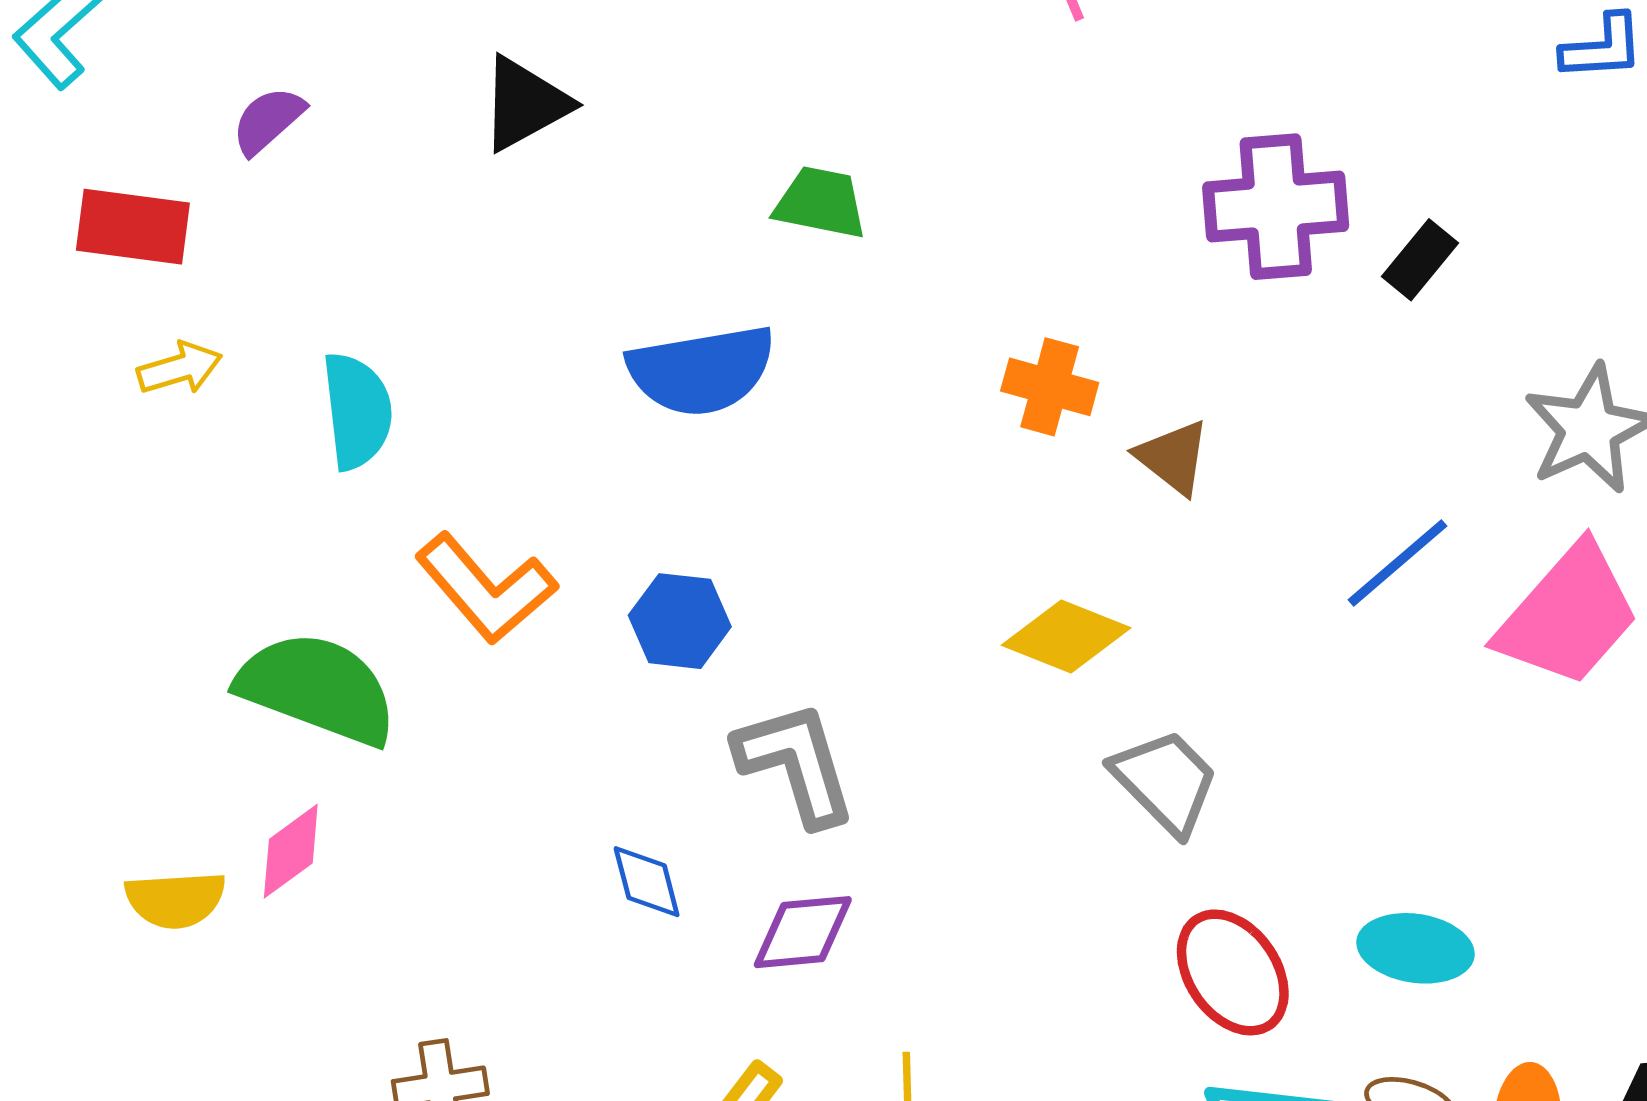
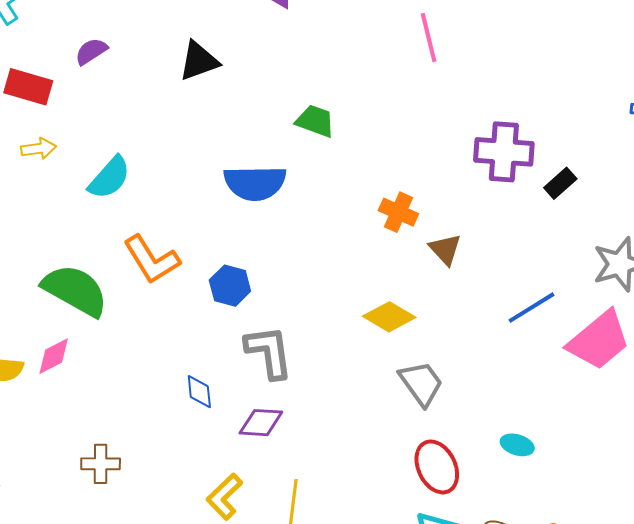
cyan semicircle: (357, 411) -> (109, 178), turned 39
cyan ellipse: (1415, 948) -> (517, 445), moved, size x0.7

